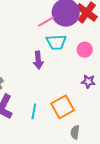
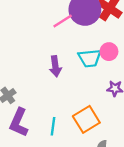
cyan trapezoid: (56, 42) -> (90, 58), moved

